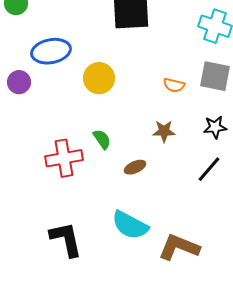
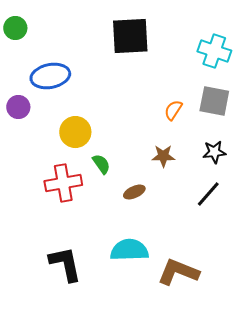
yellow circle: (99, 78) -> (75, 132), moved
orange semicircle: (174, 85) -> (173, 110), turned 110
cyan semicircle: (130, 225) -> (129, 250), turned 150

